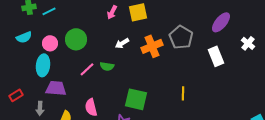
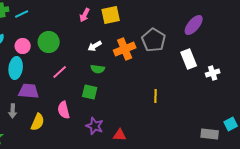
white cross: (248, 43) -> (213, 73), moved, turned 32
green semicircle: (107, 66) -> (98, 69), moved
green square: (136, 99) -> (90, 92), moved, size x0.7

